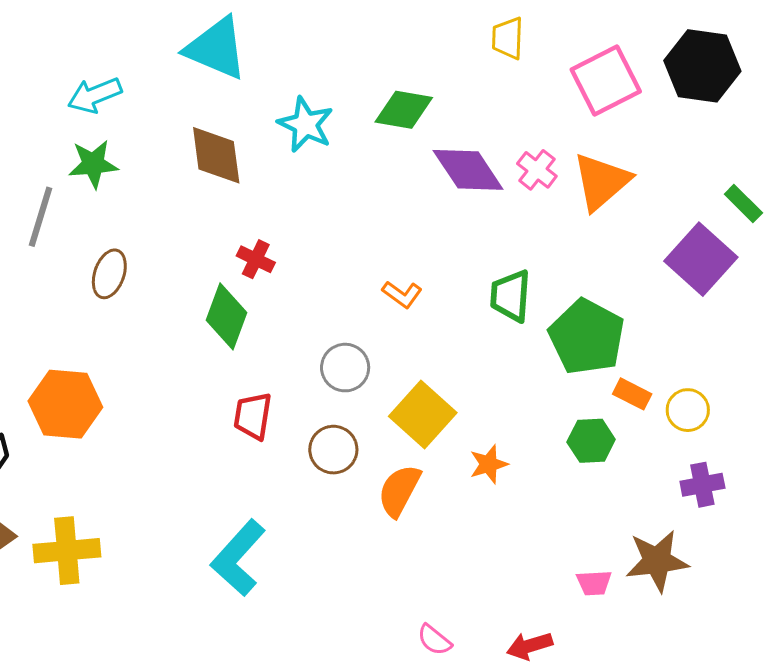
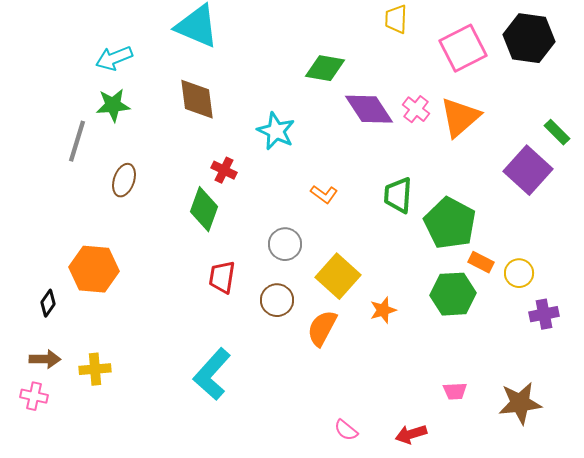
cyan star: (306, 124) -> (276, 131), moved
green hexagon: (591, 441) -> (453, 294), size x1.4
purple cross: (702, 485) -> (544, 314), moved
yellow cross: (67, 551) -> (95, 369), size x0.7
brown star: (657, 561) -> (520, 403), moved

